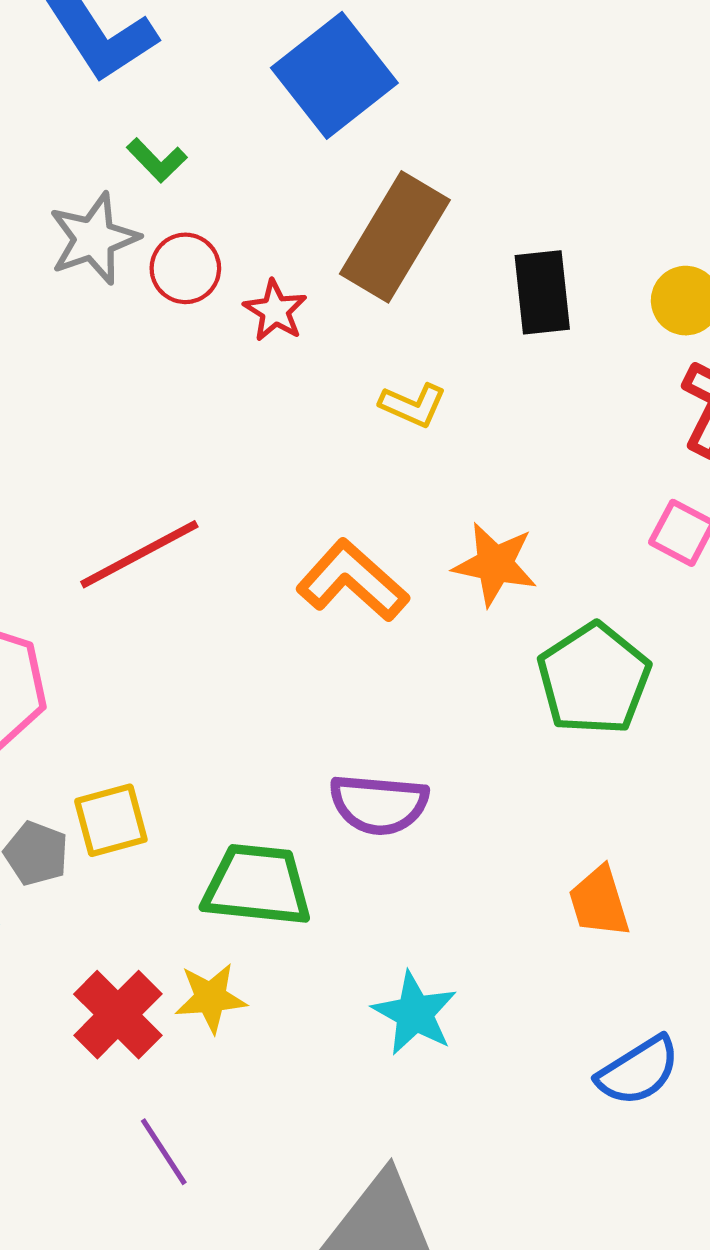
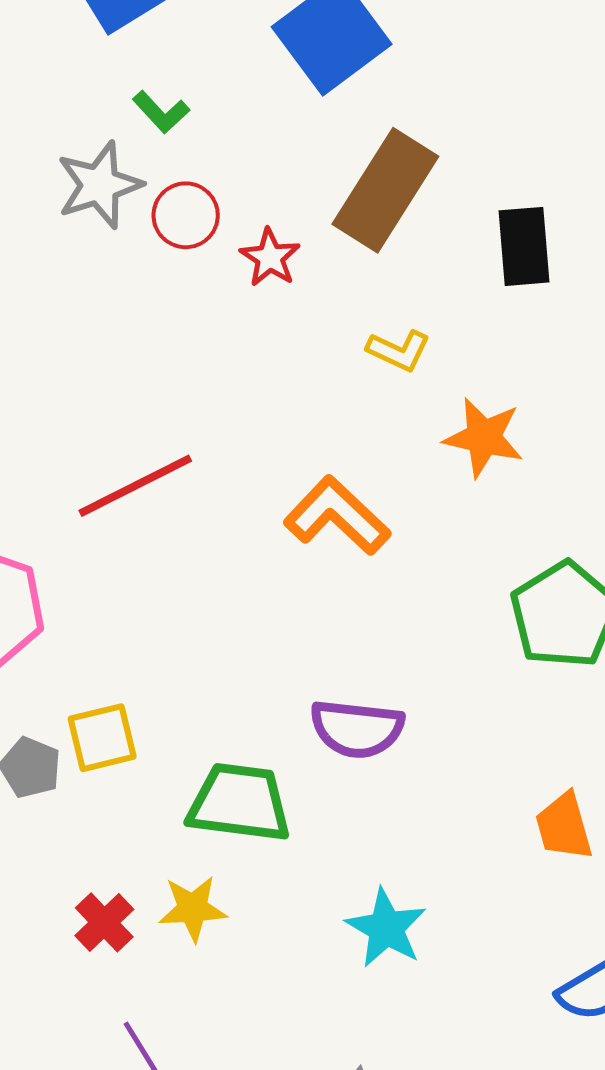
orange star: (495, 564) -> (484, 437), moved
red cross: (118, 1015) -> (104, 922), size x0.7

